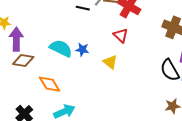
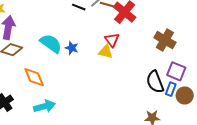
yellow triangle: (110, 62) -> (106, 52), moved, turned -35

